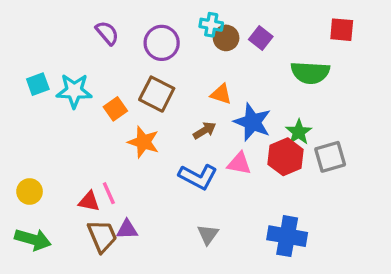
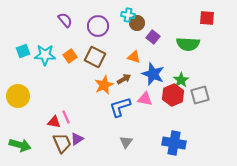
purple square: (261, 38) -> (153, 37), moved
orange square: (115, 109) -> (70, 56), moved
orange star: (143, 142) -> (104, 85), moved, turned 30
blue L-shape: (198, 177) -> (120, 107), turned 135
yellow circle: (30, 191) -> (18, 96), moved, size x1.5
purple triangle: (127, 229) -> (77, 139), turned -32

